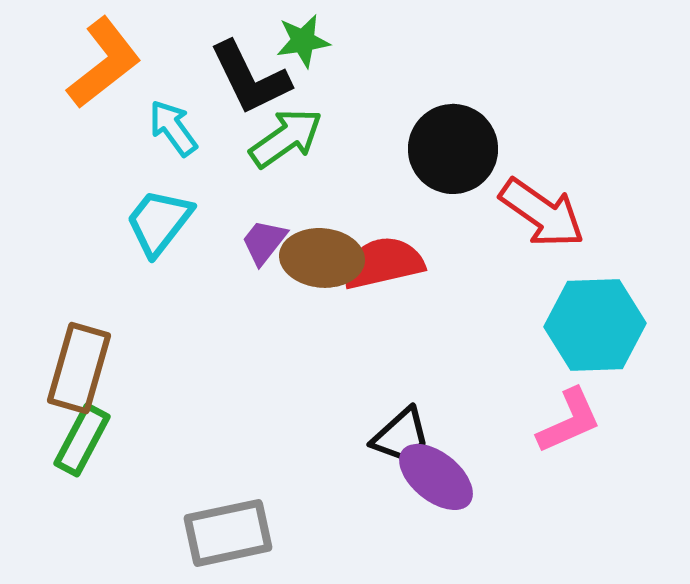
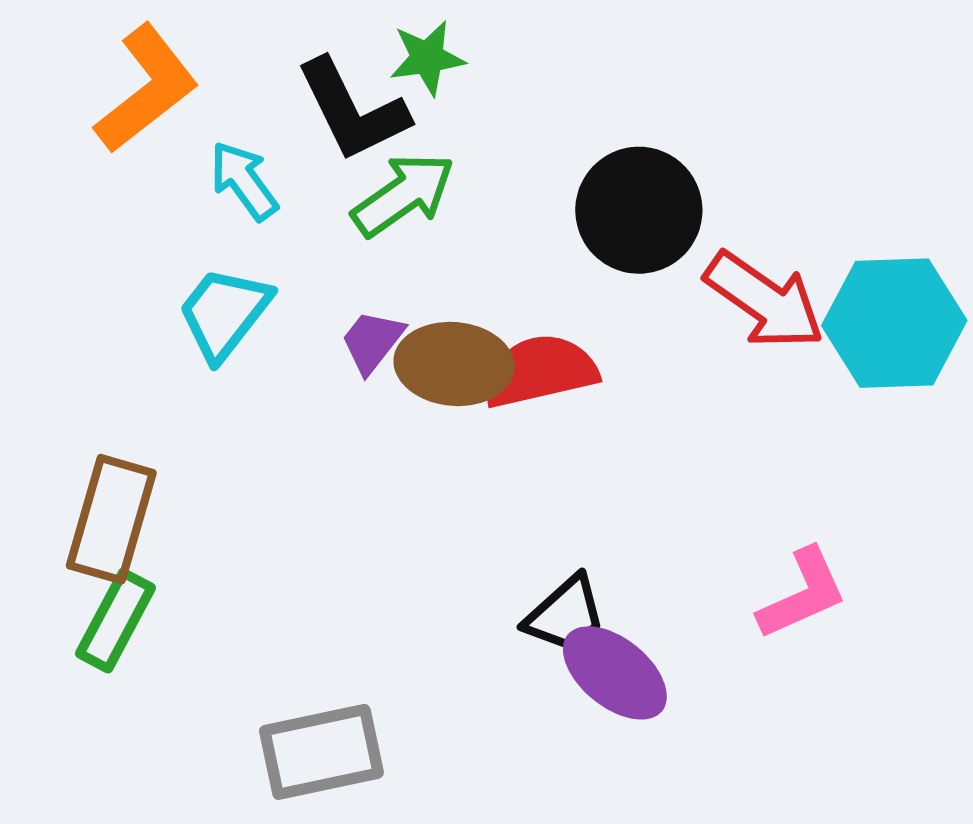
cyan hexagon: (595, 325) -> (894, 323), moved

